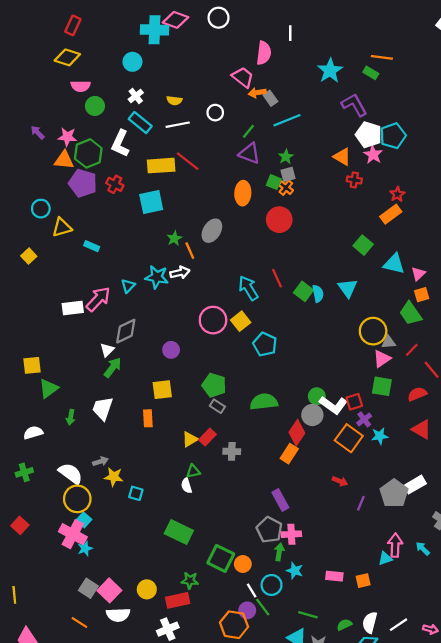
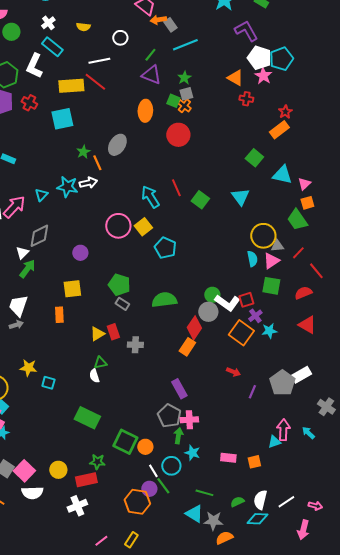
white line: (178, 125) -> (99, 61), moved
cyan semicircle: (318, 294) -> (252, 259), moved
red rectangle: (207, 437) -> (113, 332), turned -63
gray arrow: (100, 461) -> (16, 325), moved

